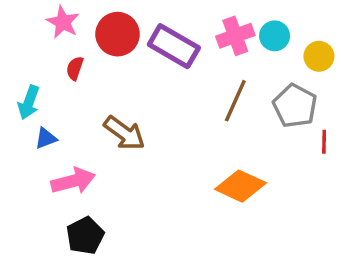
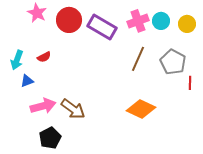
yellow circle: (319, 56) -> (187, 24), moved
red semicircle: (75, 68) -> (44, 57), moved, turned -136
brown arrow: (124, 133) -> (73, 109), moved

